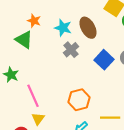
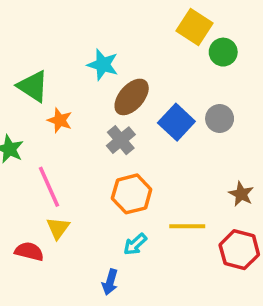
orange star: (34, 21) -> (60, 120), moved
brown ellipse: (88, 28) -> (132, 97), moved, turned 70
gray cross: (71, 50) -> (121, 140), moved

